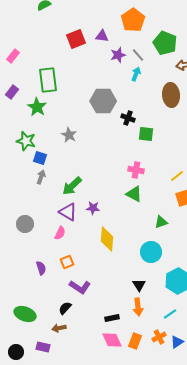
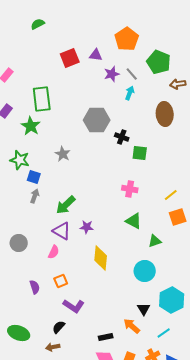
green triangle: (134, 194) -> (134, 221), moved
black triangle: (139, 285) -> (144, 309), moved
orange arrow: (138, 307) -> (132, 326), turned 138

